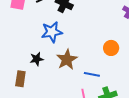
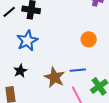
brown star: (67, 60) -> (54, 77), moved

